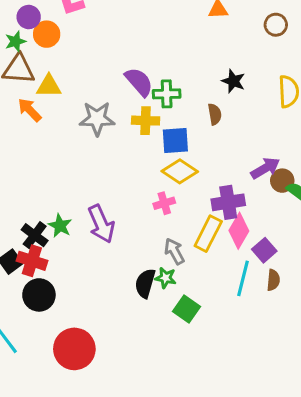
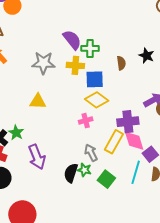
black star: (233, 81) -> (147, 56), moved
yellow triangle: (49, 86) -> (38, 101), moved
purple arrow: (101, 224) -> (37, 157), moved
pink diamond: (239, 231) -> (134, 141), turned -50
green square: (187, 309) -> (106, 179), moved

